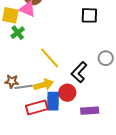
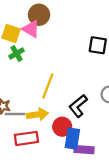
yellow line: (50, 58) -> (48, 86), turned 55
blue rectangle: (53, 101) -> (72, 139), moved

